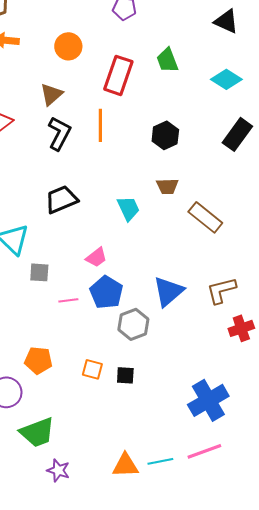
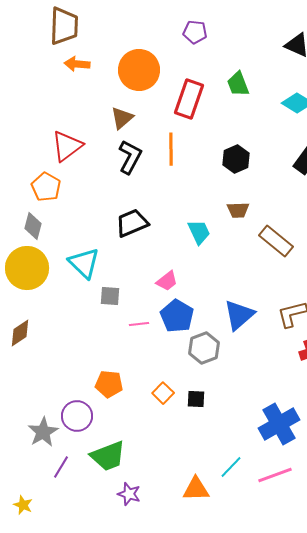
orange circle: (68, 46) -> (139, 70), size x1.5
orange square: (92, 369) -> (163, 393), turned 30
cyan line: (160, 461) -> (231, 467), moved, turned -35

